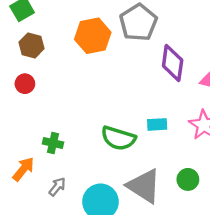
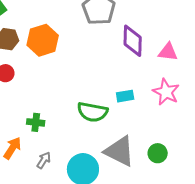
orange hexagon: (93, 36) -> (43, 40), moved
green circle: (188, 179) -> (158, 153), moved

